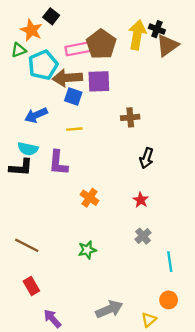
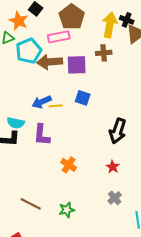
brown pentagon: (101, 44) -> (72, 17), moved
blue square: (73, 96) -> (83, 98), moved
blue arrow: (36, 115) -> (42, 102), moved
brown cross: (130, 117) -> (104, 53), moved
black arrow: (146, 158) -> (118, 131), size x1.4
brown line: (27, 245) -> (31, 204), moved

